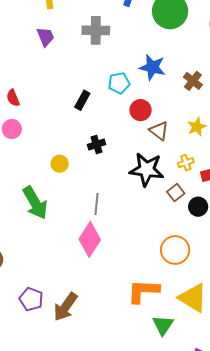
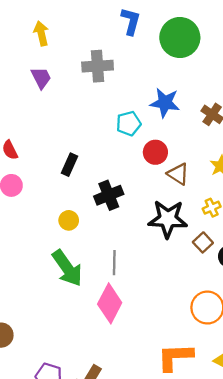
black rectangle: (82, 100) -> (69, 165), moved
black cross: (97, 145) -> (109, 195), size x1.4
green arrow: (35, 203) -> (67, 268), moved

